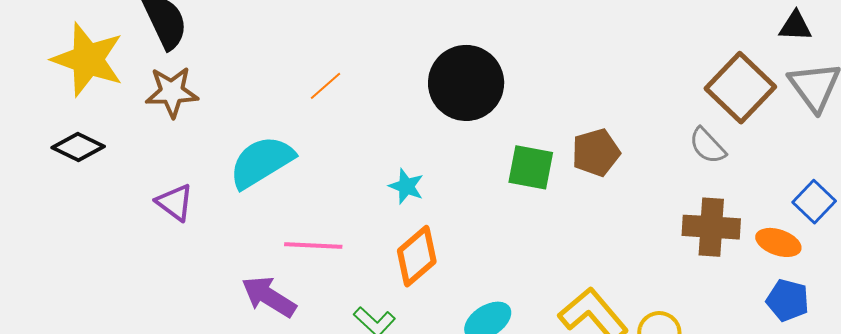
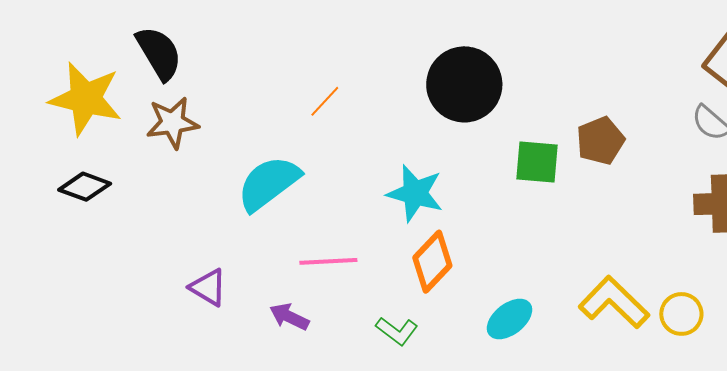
cyan star: (406, 186) -> (415, 193), size x1.6
purple triangle: (175, 202) -> (208, 287), moved
purple arrow: (269, 297) -> (289, 317), size x0.7

